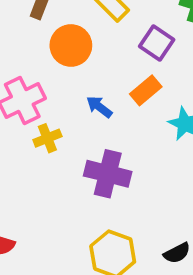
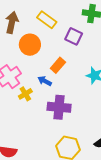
orange rectangle: (146, 90) -> (58, 65), moved
blue arrow: (99, 107) -> (45, 81), moved

